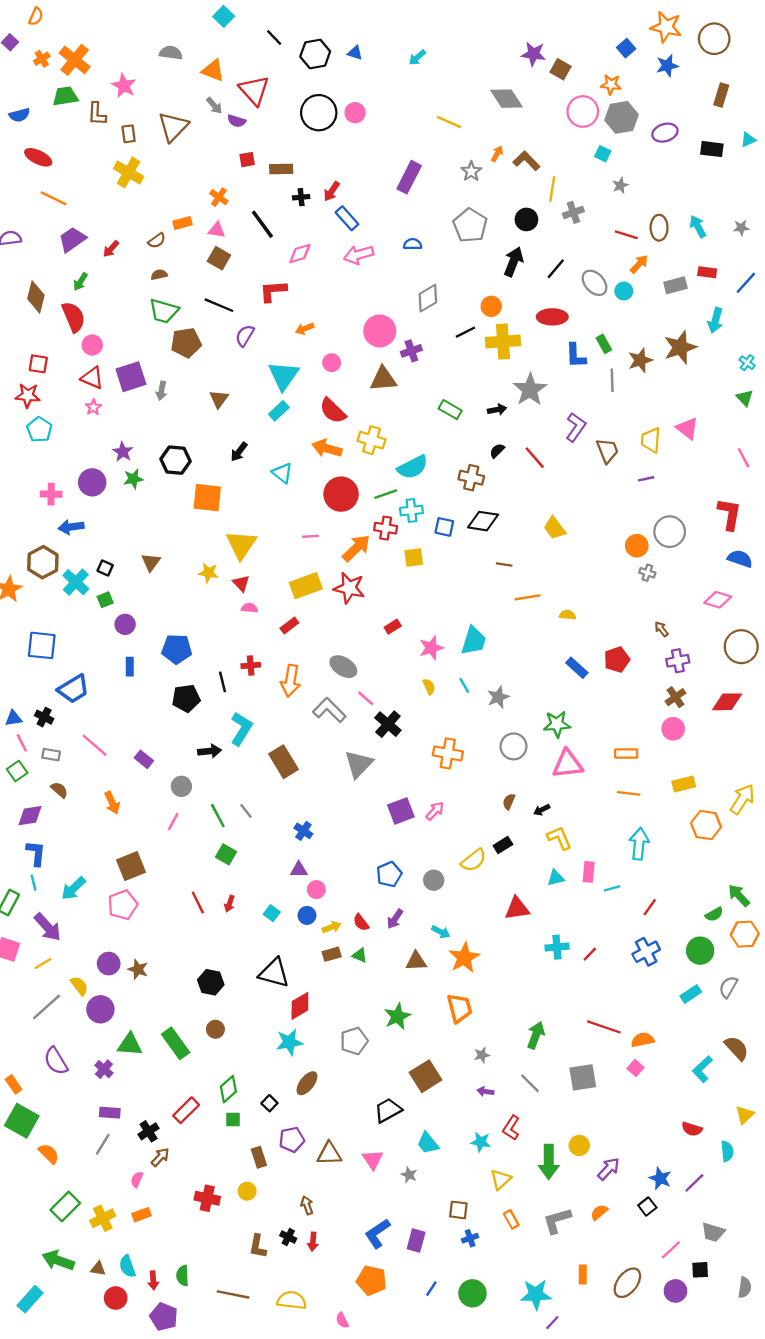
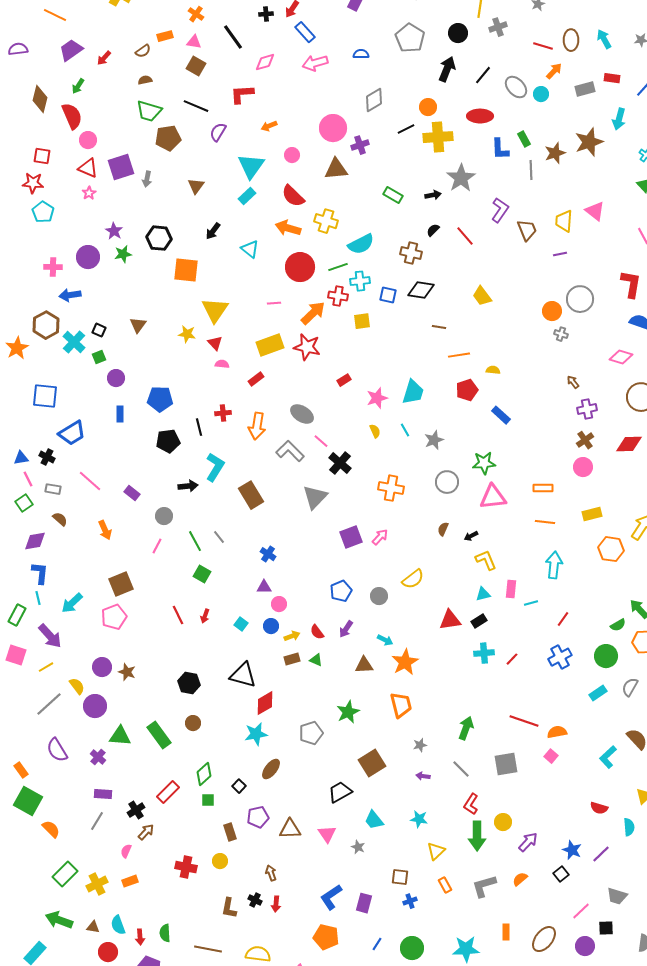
red pentagon: (617, 660) -> (467, 390), moved
black rectangle: (503, 845) -> (479, 621), moved
red L-shape: (511, 1128) -> (471, 804), moved

